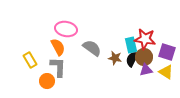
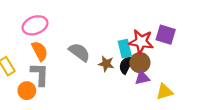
pink ellipse: (66, 29) -> (35, 25), moved, turned -30
purple square: (167, 52) -> (166, 35), moved
yellow triangle: (166, 72) -> (164, 92), moved, turned -49

